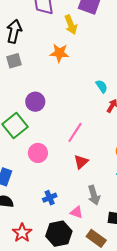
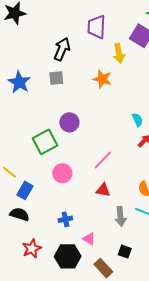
red triangle: (81, 162) -> (103, 190), turned 42
gray arrow: (94, 195) -> (120, 216), moved

